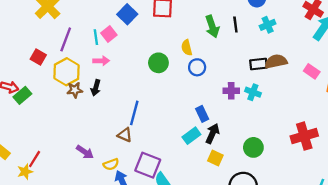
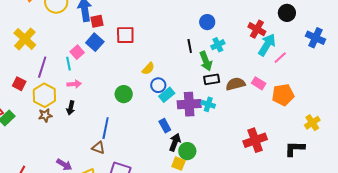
green arrow: (212, 26) -> (206, 61), moved
pink square: (109, 34) -> (77, 52), moved
yellow semicircle: (187, 48) -> (148, 69), turned -120
brown semicircle: (276, 61) -> (235, 84), moved
green circle: (158, 63) -> (124, 94), moved
brown star: (75, 90) -> (45, 115), moved
purple cross: (231, 91) -> (189, 104), size x1.6
cyan rectangle: (191, 136) -> (167, 95), moved
green circle: (253, 147) -> (187, 151), moved

